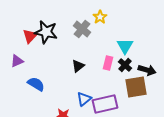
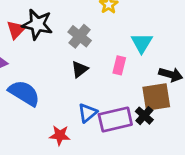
gray cross: (82, 29) -> (80, 36), moved
black cross: (125, 65) -> (144, 116), moved
blue semicircle: (36, 84) -> (24, 93), size x1.4

